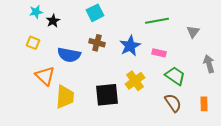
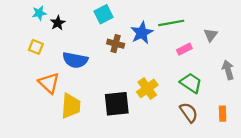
brown cross: (97, 43) -> (116, 44), moved
blue star: (130, 46) -> (142, 33), moved
pink rectangle: (159, 53) -> (184, 49), moved, turned -40

